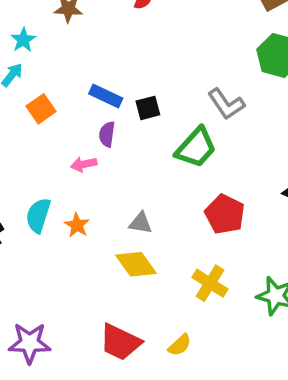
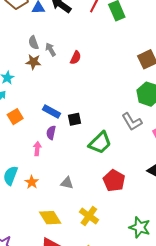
gray L-shape: (226, 104) -> (132, 122), moved
pink arrow: (84, 164) -> (37, 149), turned 104
yellow diamond: (136, 264) -> (50, 218), moved
yellow cross: (210, 283) -> (89, 216), moved

